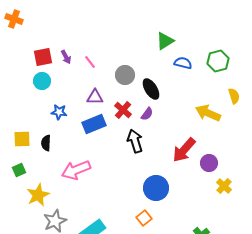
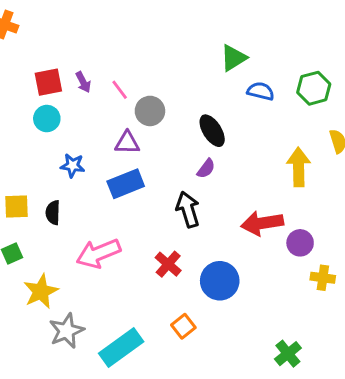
gray circle: (125, 75) -> (150, 111), moved
red cross: (123, 110) -> (168, 264), moved
yellow arrow: (208, 113) -> (299, 167), turned 65
red arrow: (184, 150) -> (262, 223), turned 40
yellow cross: (224, 186) -> (323, 278), turned -35
orange square: (144, 218) -> (183, 326), moved

